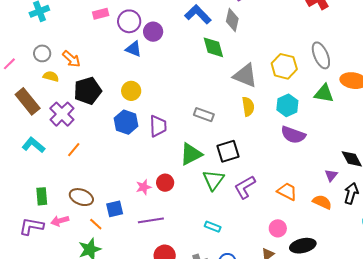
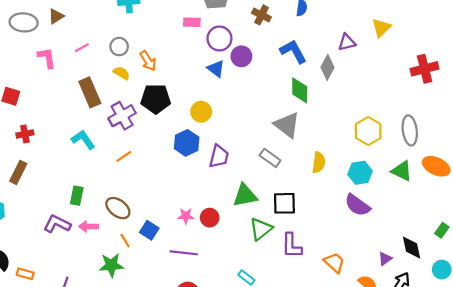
gray triangle: (245, 76) -> (287, 125), moved
purple L-shape: (245, 187) -> (292, 246), turned -75
blue square: (115, 209) -> (149, 230), turned 30

